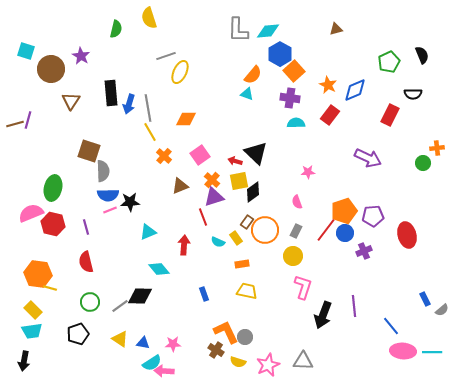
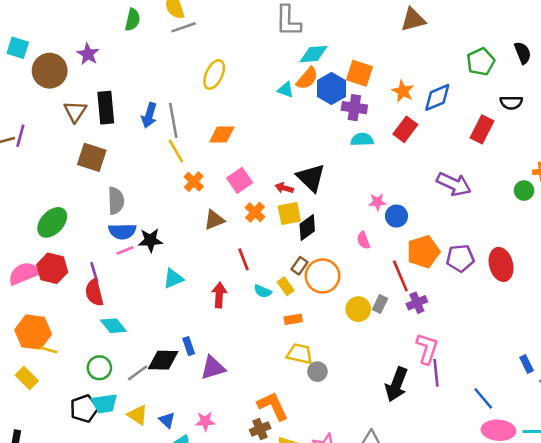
brown triangle: (336, 29) -> (413, 20), size x1.5
cyan diamond: (268, 31) -> (314, 54), moved
blue hexagon: (280, 54) -> (331, 89), moved
gray line: (166, 56) -> (184, 27), moved
orange square: (294, 71) -> (360, 73), turned -30
black rectangle: (111, 93) -> (106, 108), moved
cyan triangle: (247, 94) -> (286, 90), moved
brown square: (89, 151) -> (92, 157), moved
green ellipse: (53, 188) -> (52, 222), turned 30
purple triangle: (214, 197) -> (213, 368), moved
pink semicircle: (31, 213) -> (24, 273), moved
red line: (326, 230) -> (400, 276), turned -60
gray rectangle: (296, 231) -> (380, 304), moved
blue circle: (345, 233) -> (396, 216), moved
red ellipse: (407, 235) -> (501, 264), moved
purple cross: (364, 251) -> (417, 303), moved
red semicircle: (86, 262) -> (94, 293), moved
cyan diamond: (159, 269) -> (113, 326), moved
pink L-shape: (303, 287) -> (427, 349), moved
blue rectangle: (204, 294) -> (189, 346), moved
cyan trapezoid: (32, 331) -> (104, 403), moved
gray circle: (245, 337) -> (317, 372), moved
blue triangle: (143, 343) -> (167, 420), turned 32
brown cross: (216, 350) -> (260, 429), turned 35

